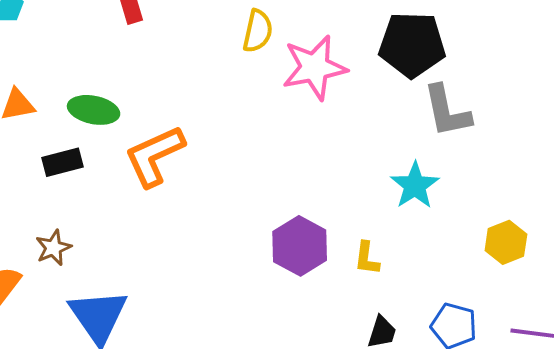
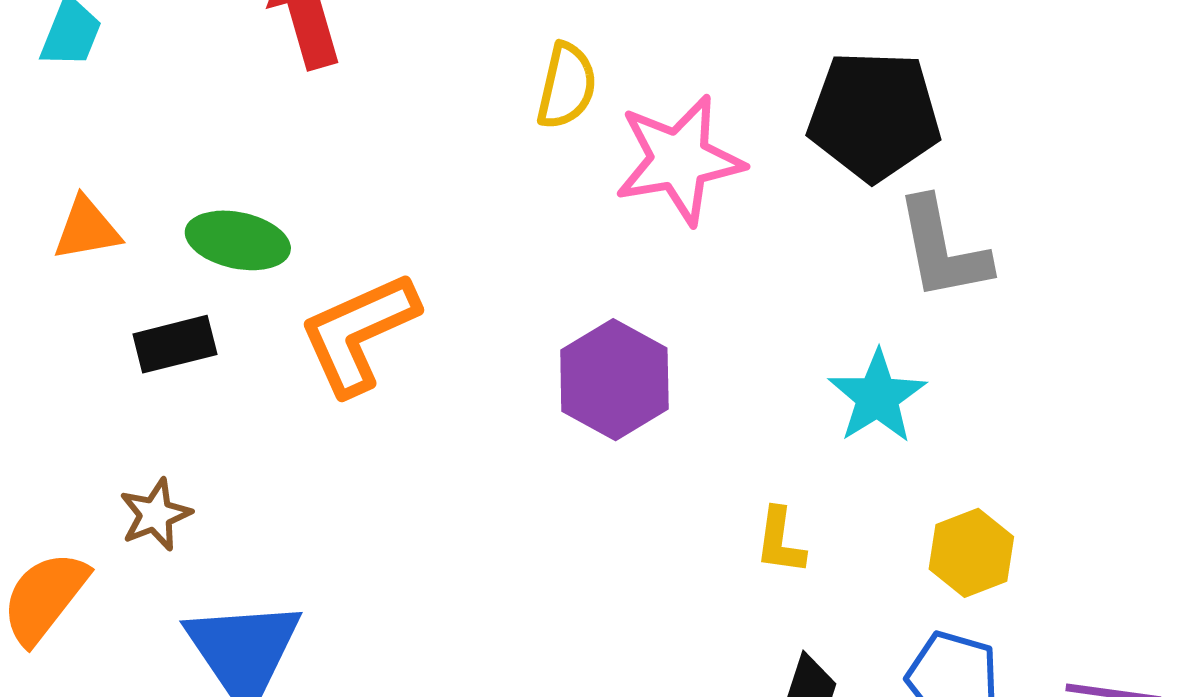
yellow hexagon: (506, 242) -> (971, 553), moved
purple hexagon: (300, 246) -> (614, 380), moved

